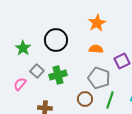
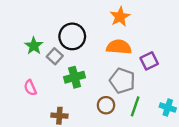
orange semicircle: (96, 49) -> (119, 47), size x1.5
gray square: (37, 71) -> (55, 56), moved
pink semicircle: (20, 84) -> (30, 88), turned -64

